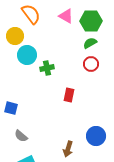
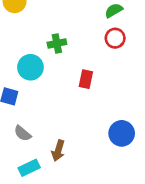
cyan circle: (27, 55) -> (30, 67), moved
brown arrow: (68, 149) -> (58, 151), moved

